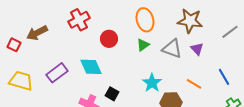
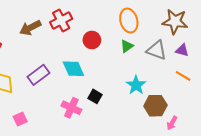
brown arrow: (37, 33) -> (30, 28), moved
purple triangle: (197, 49) -> (182, 50), turned -32
orange line: (194, 84) -> (183, 76), moved

